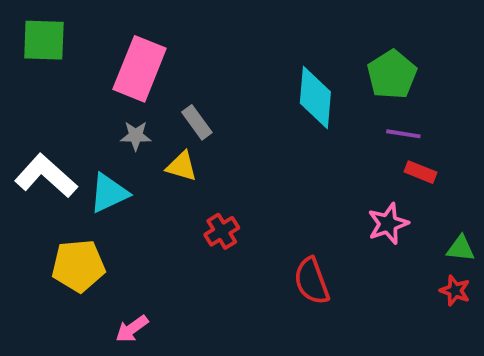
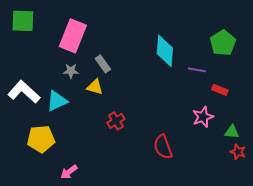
green pentagon: (392, 75) -> (223, 43), moved
purple line: (403, 134) -> (197, 70), moved
green triangle: (461, 248) -> (232, 132), moved

